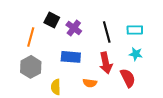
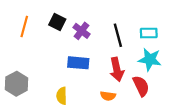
orange line: (31, 37) -> (24, 26), moved
cyan star: (136, 54) -> (150, 59), size x1.5
gray hexagon: (31, 67) -> (17, 84), moved
orange semicircle: (90, 83) -> (108, 96), moved

